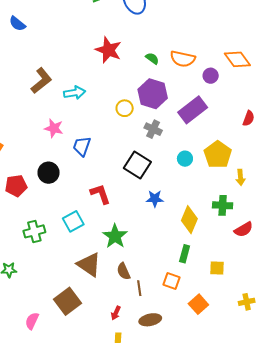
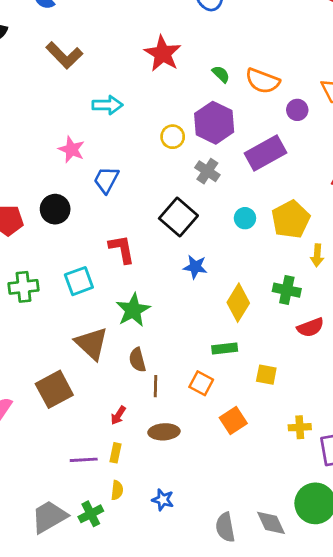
brown L-shape: (41, 81) -> (64, 55), moved, turned 76
green rectangle: (185, 254) -> (225, 348), turned 60

